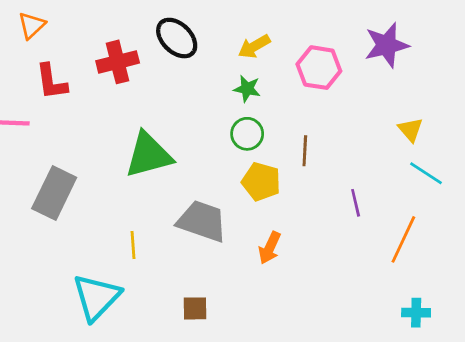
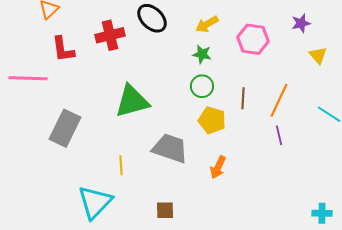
purple star: (387, 45) -> (301, 23), size x0.6
yellow triangle: (410, 130) -> (318, 55), moved
orange line: (403, 239) -> (279, 100), moved

